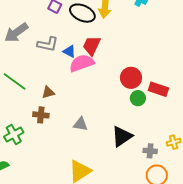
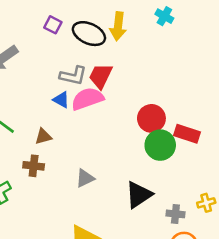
gray L-shape: (48, 44) -> (73, 76), moved
blue triangle: (69, 51) -> (61, 100), moved
green circle: (138, 98) -> (160, 145), size x1.5
gray triangle: (80, 124) -> (85, 178), turned -35

